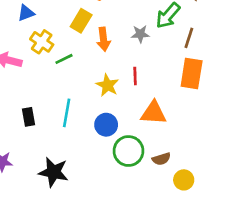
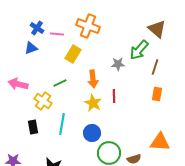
orange arrow: (103, 39) -> (93, 79), moved
yellow cross: (42, 42) -> (43, 101), moved
orange rectangle: (192, 73) -> (157, 94), size x0.6
orange triangle: (153, 113) -> (160, 142), moved

